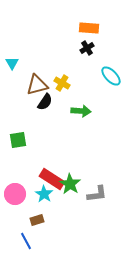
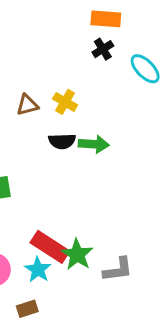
cyan ellipse: (111, 76) -> (145, 69), moved
brown triangle: (37, 85) -> (27, 105), size x0.7
black semicircle: (45, 102) -> (62, 141), moved, turned 54

